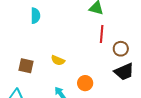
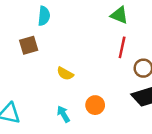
brown square: (26, 66) -> (29, 45), moved, turned -35

